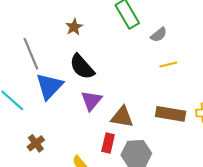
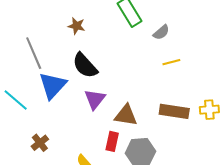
brown star: (74, 27) -> (76, 26), turned -30

